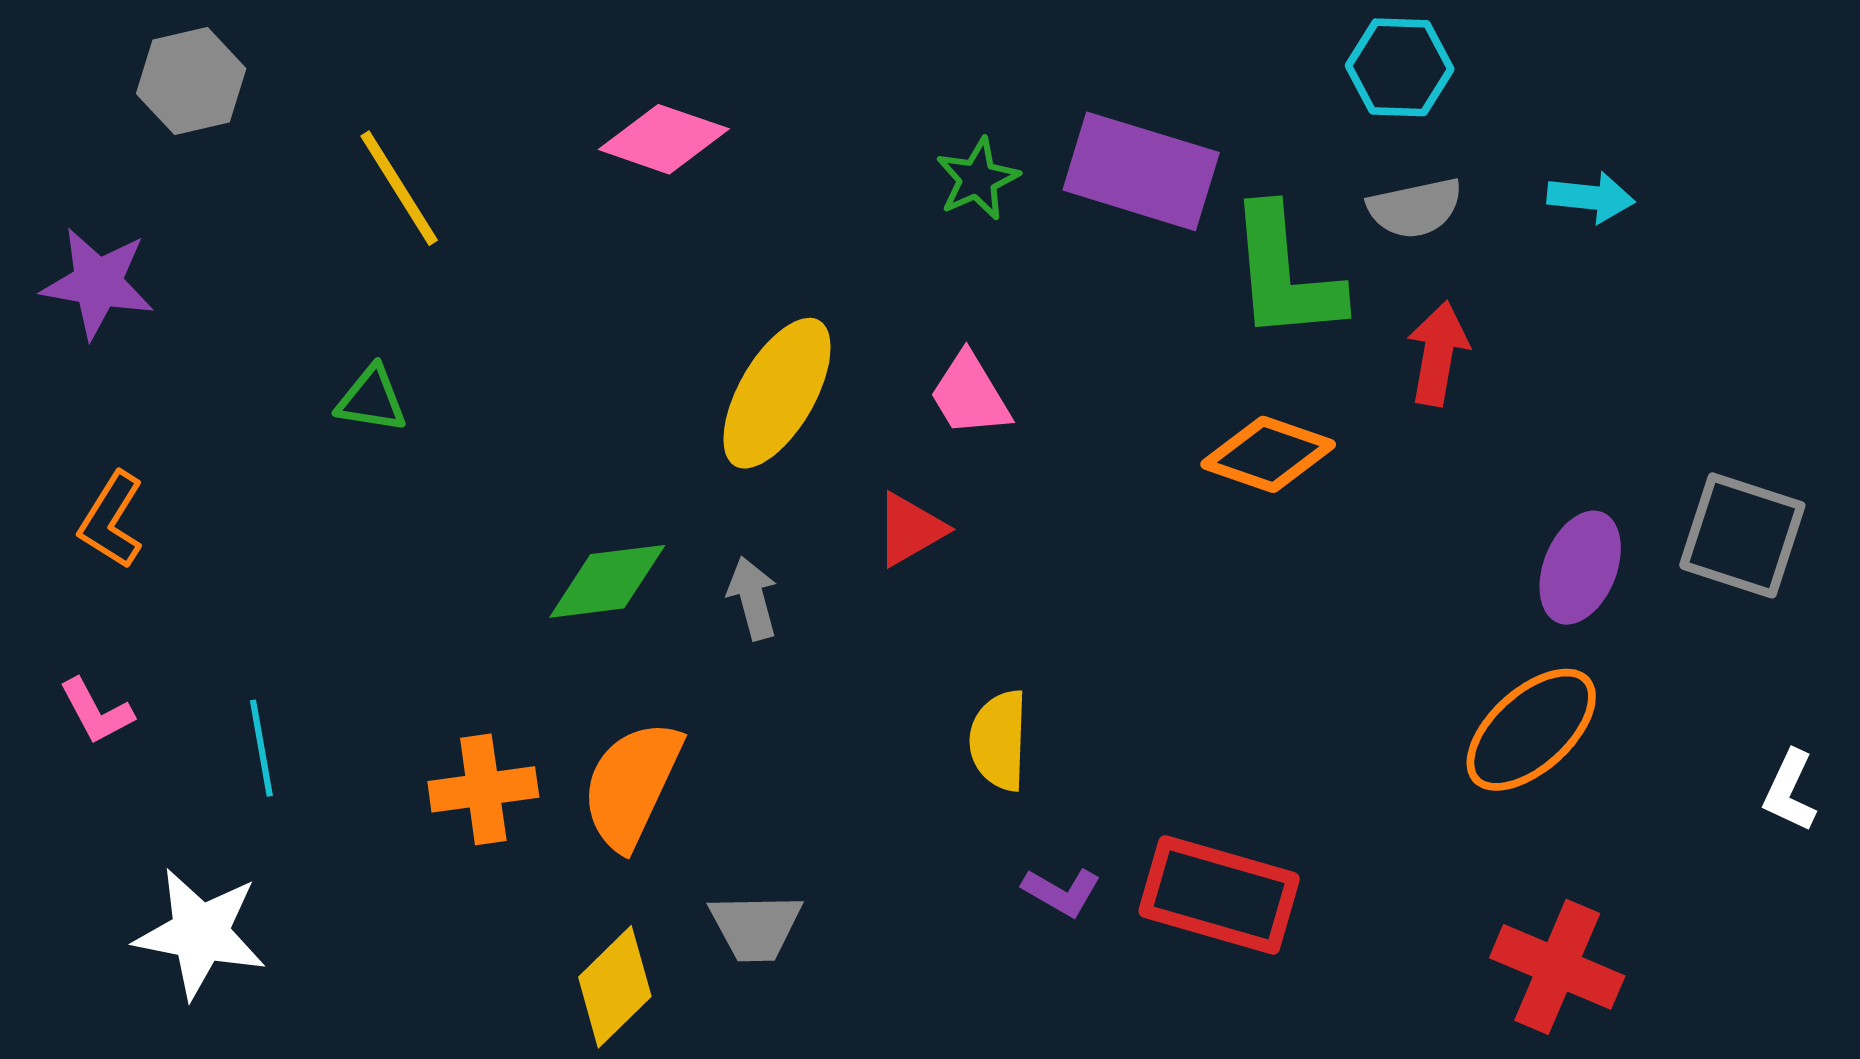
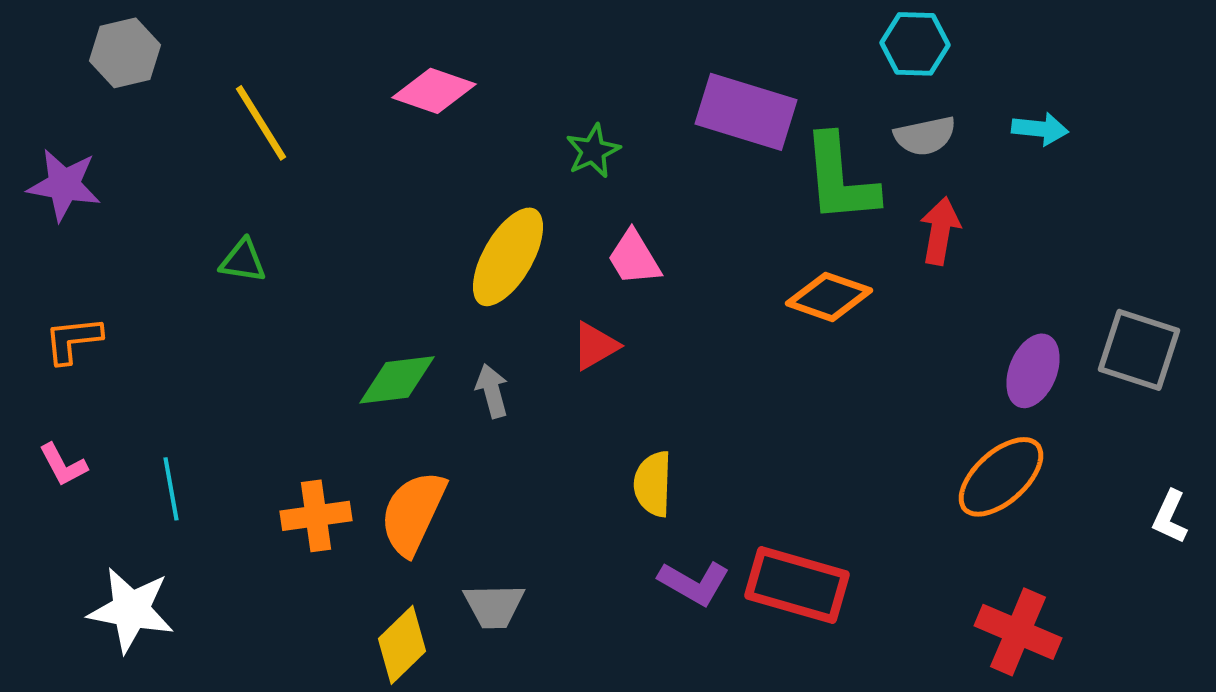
green star: (977, 179) -> (593, 151), moved
orange L-shape: (112, 520) -> (73, 340), turned 52
purple L-shape: (1062, 892) -> (694, 583), size x1.4

